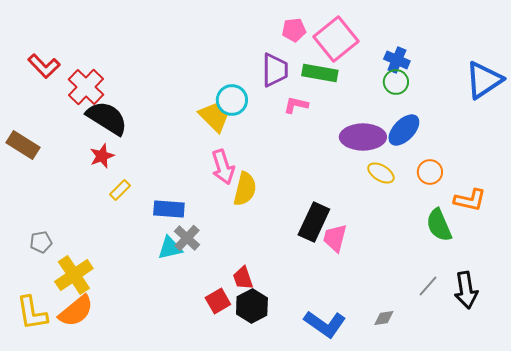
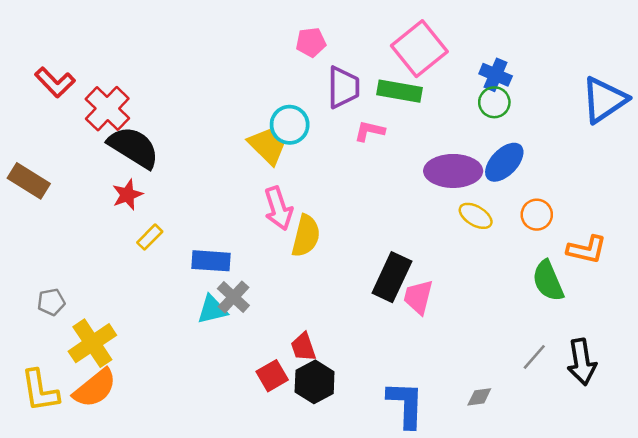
pink pentagon: (294, 30) -> (311, 42), moved
blue L-shape: (325, 324) -> (406, 404), turned -123

